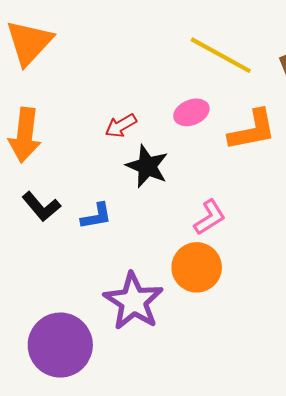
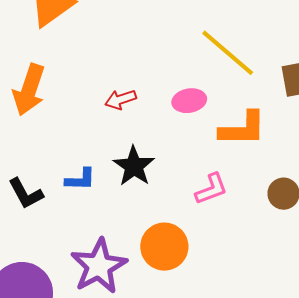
black star: (147, 166) -> (134, 166), moved
black L-shape: (41, 207) -> (26, 193), moved
pink L-shape: (210, 217) -> (211, 189), moved

